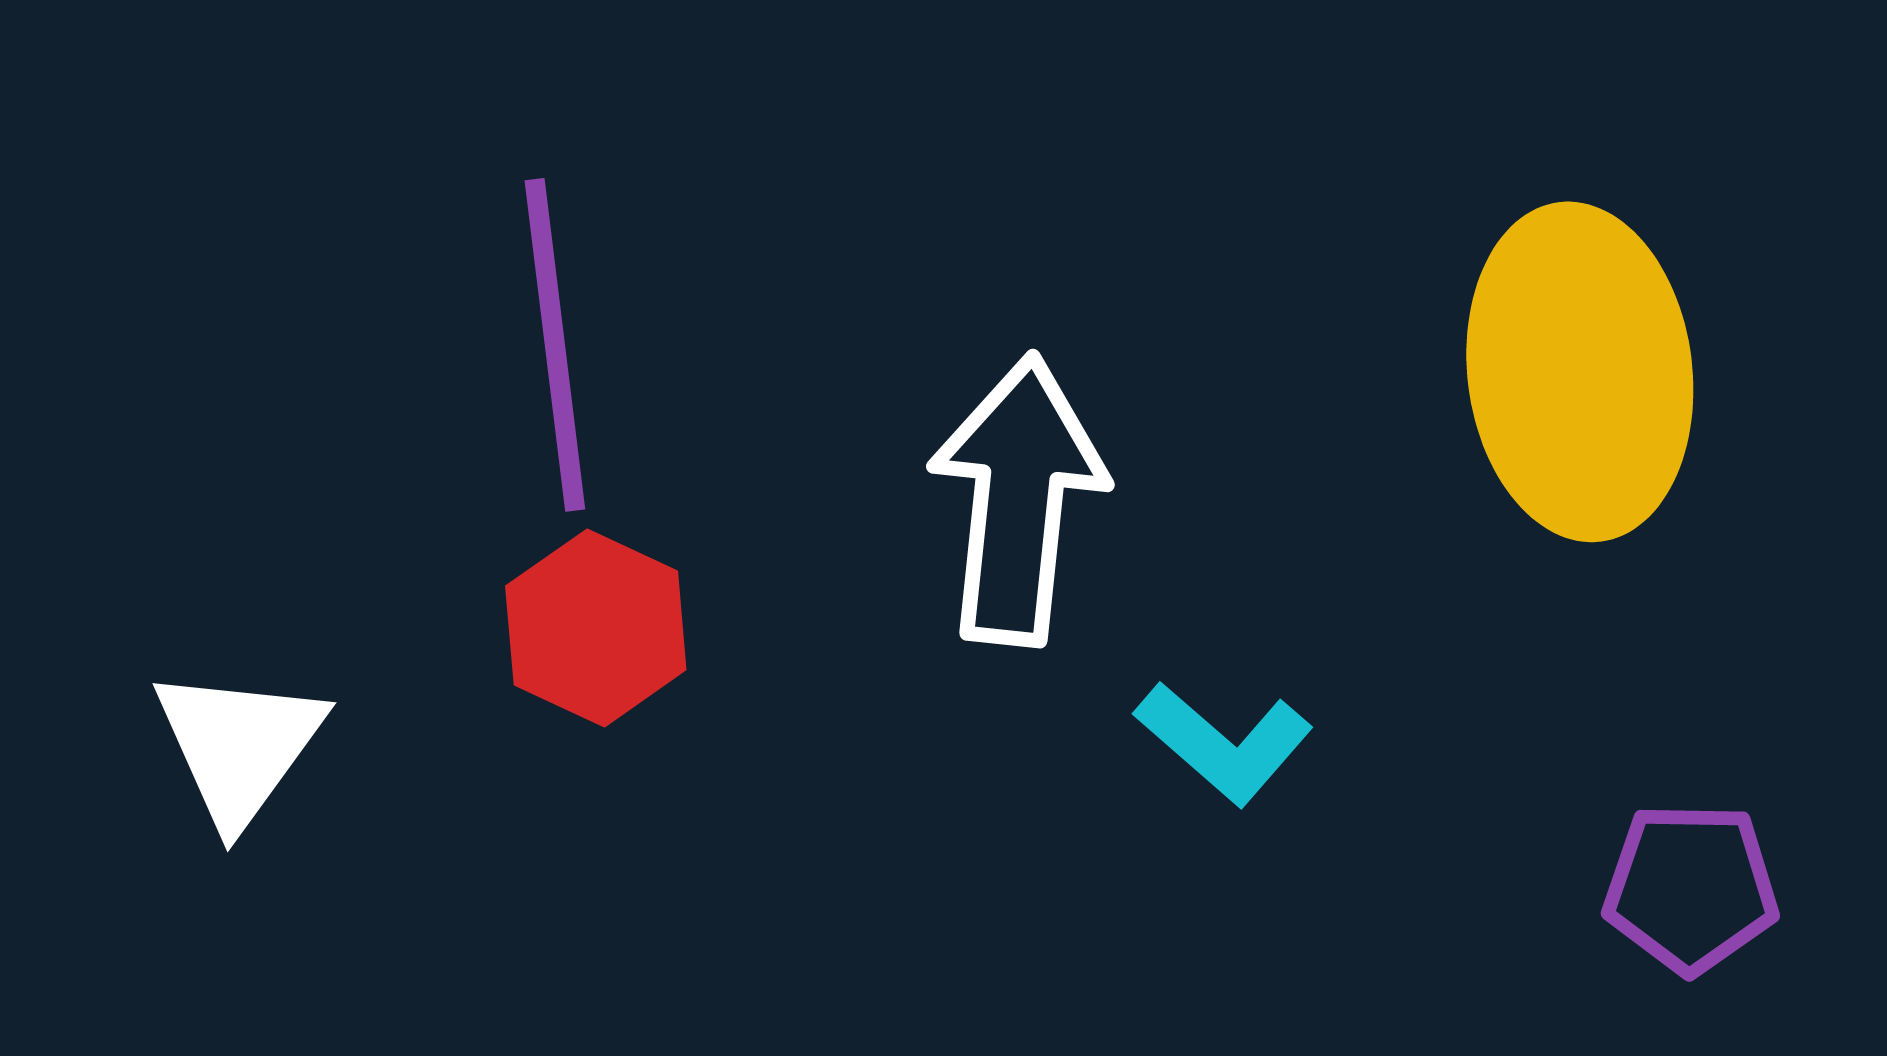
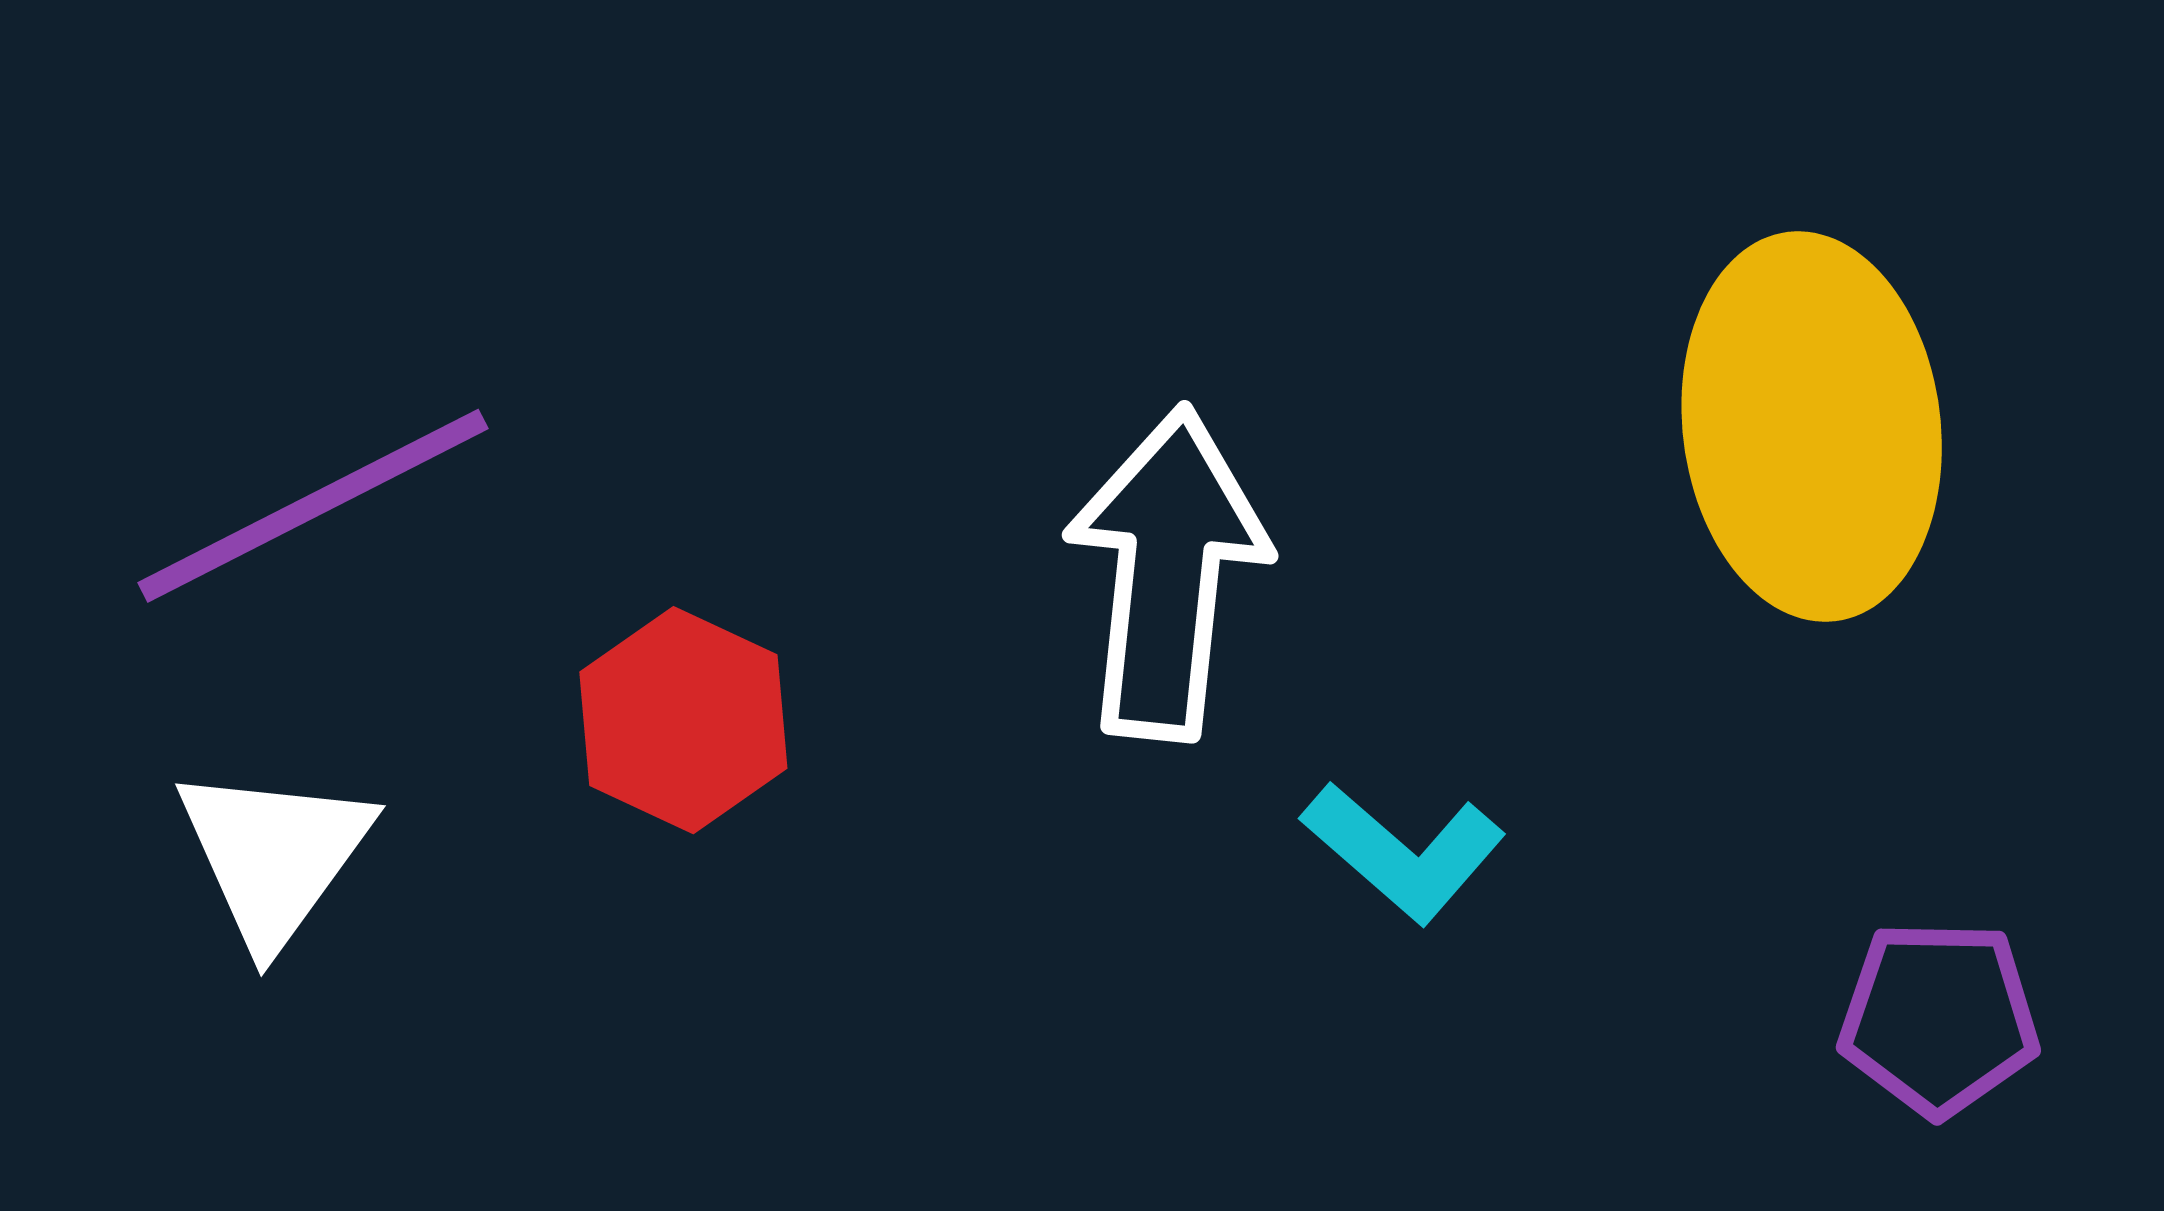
purple line: (555, 345) -> (313, 506), moved, turned 70

